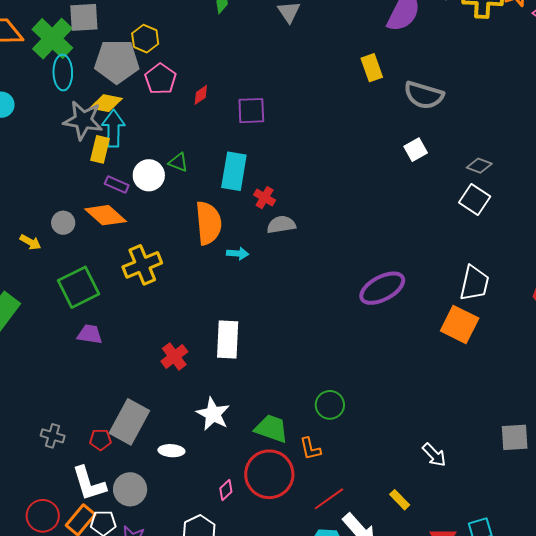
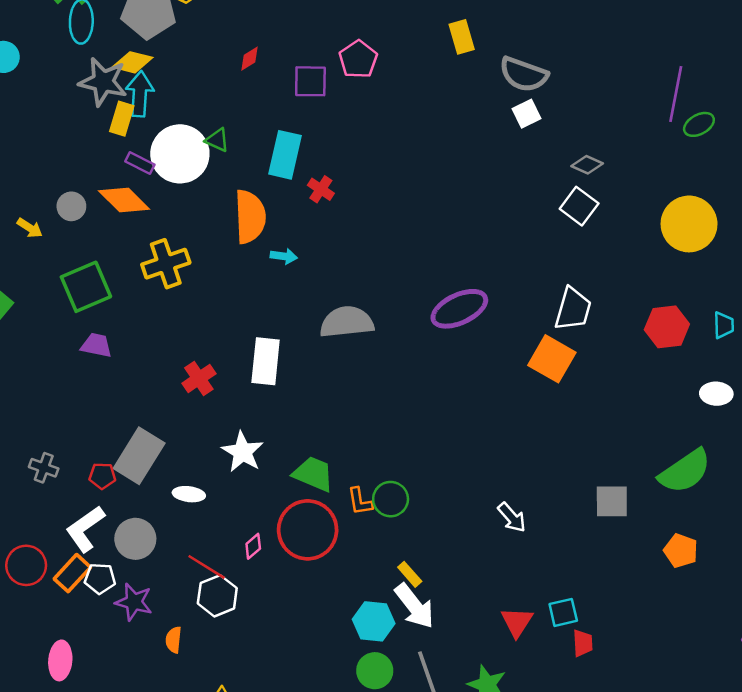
pink pentagon: (160, 79) -> (358, 59), moved
white square: (416, 150) -> (527, 114), moved
white circle: (149, 175) -> (180, 154), size x1.5
gray semicircle: (281, 225) -> (347, 322), moved, size x1.5
green circle: (330, 405) -> (391, 499), moved
white L-shape: (89, 484) -> (85, 529), turned 69
red line: (329, 499) -> (207, 567), moved, turned 64
yellow rectangle: (400, 500) -> (410, 574), moved

